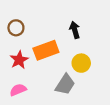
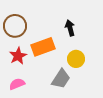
brown circle: (16, 28) -> (15, 26), size x1.5

